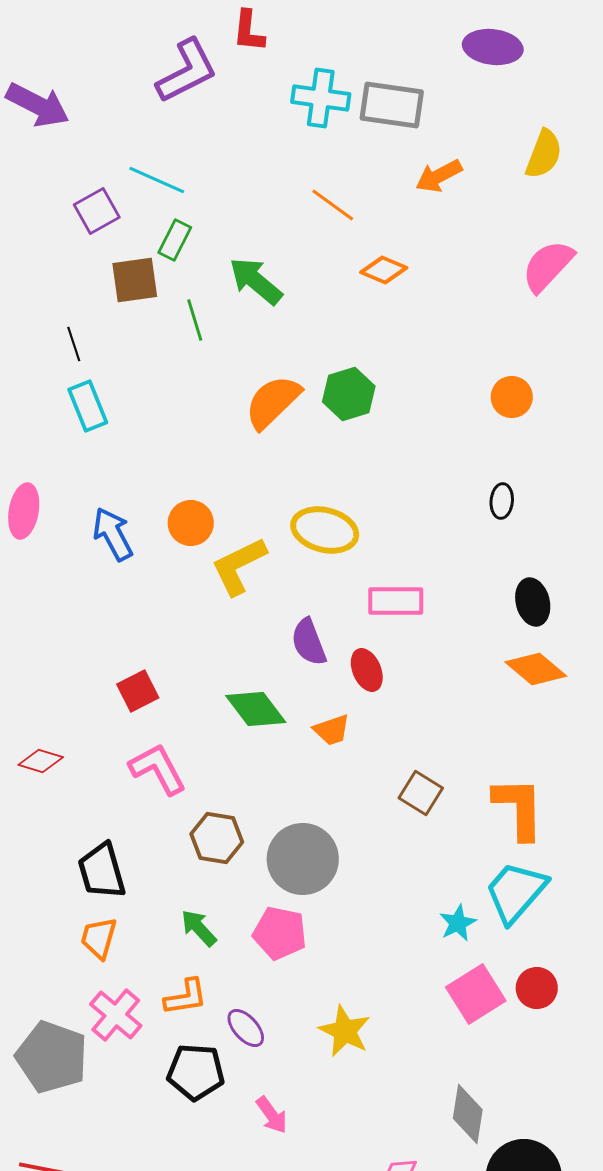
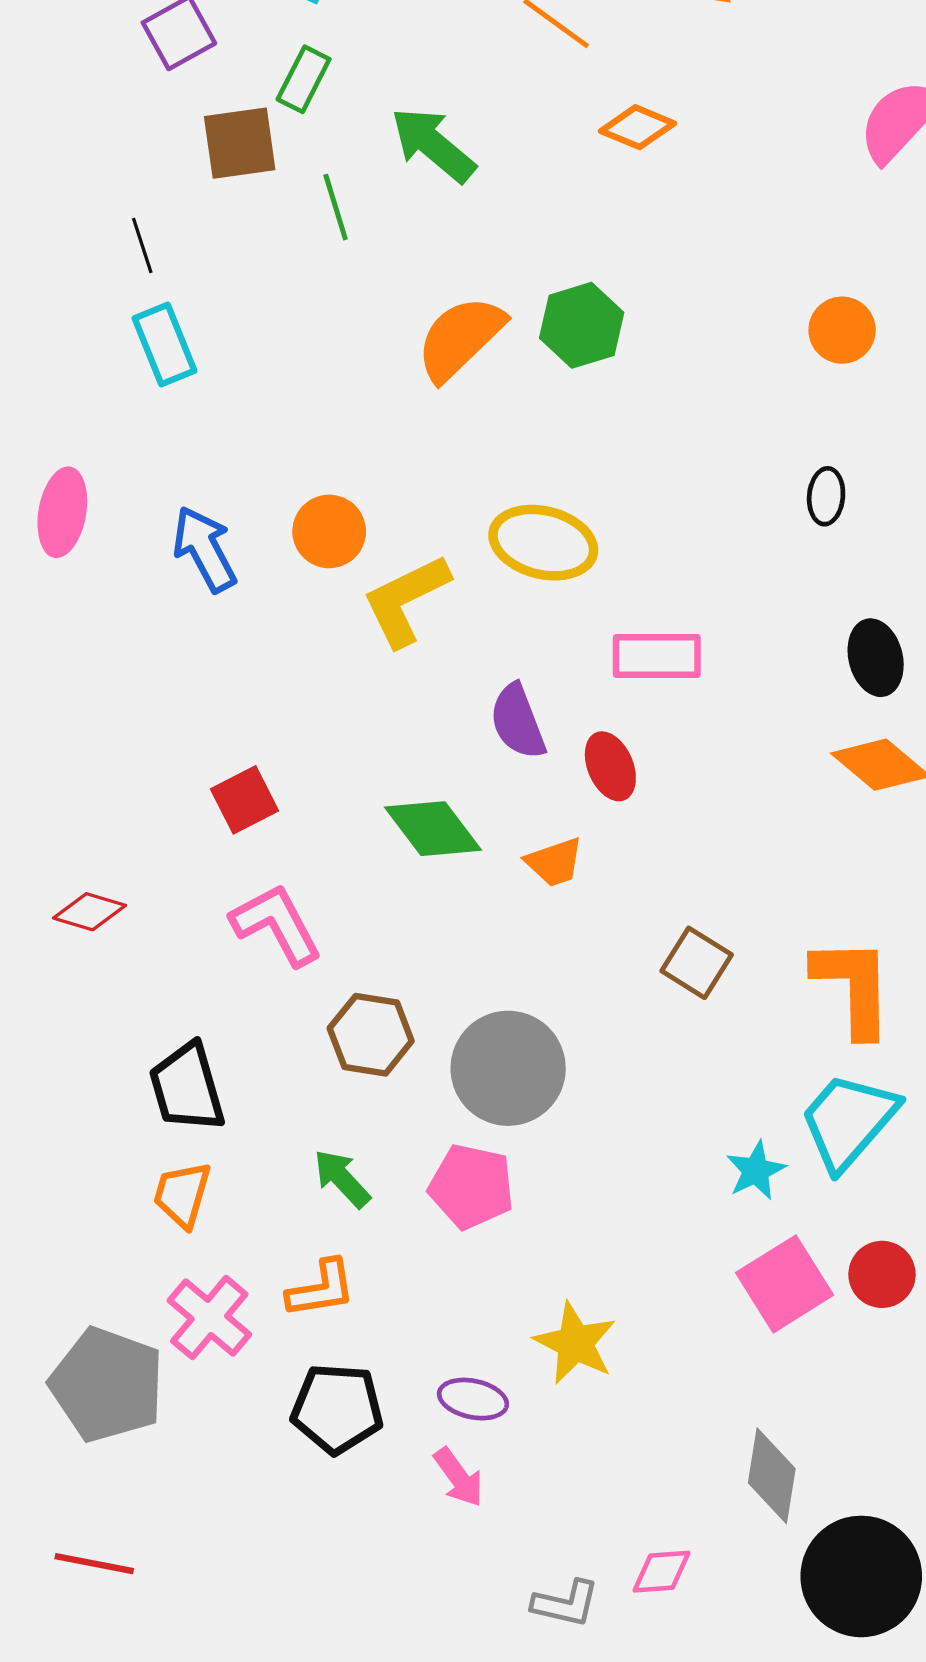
purple ellipse: (246, 1028) -> (473, 1399), moved, turned -36

